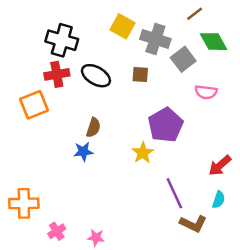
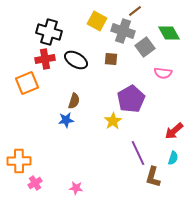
brown line: (195, 14) -> (135, 11), moved
brown L-shape: (193, 224) -> (153, 177), turned 80
pink cross: (57, 231) -> (35, 183), moved

